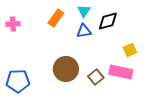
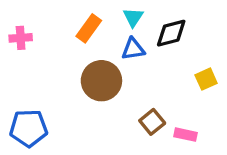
brown circle: (66, 69) -> (101, 81), moved
pink rectangle: (121, 72) -> (185, 135), moved, size x0.6

